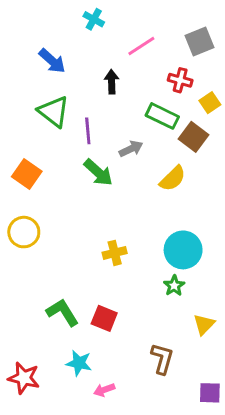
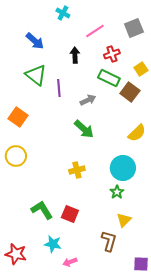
red cross: (180, 80) -> (112, 54), moved, turned -35
green arrow: (98, 173) -> (84, 129), moved
yellow semicircle: (173, 178) -> (137, 133), moved
yellow triangle: (204, 324) -> (124, 220), moved

